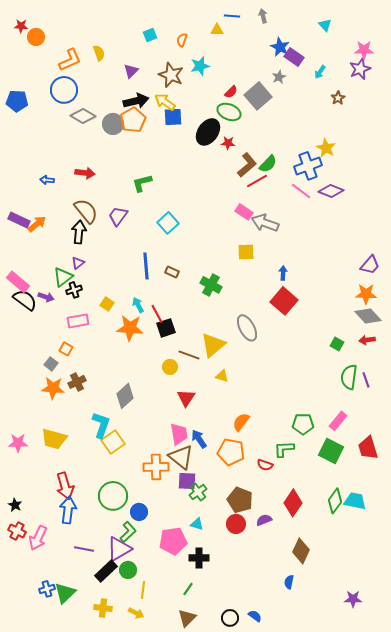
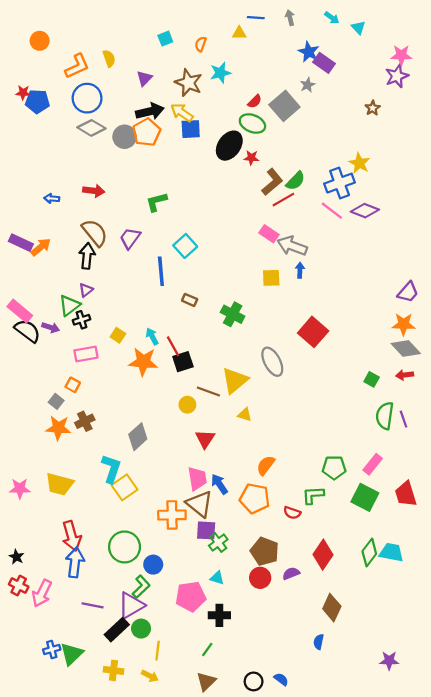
red star: (21, 26) -> (23, 93), moved
cyan arrow: (320, 72) -> (332, 18), moved, turned -88
blue circle: (64, 90) -> (87, 98), moved
blue pentagon: (17, 101) -> (37, 101), moved
blue line: (146, 266) -> (161, 271), moved
blue arrow: (283, 273) -> (300, 270), moved

